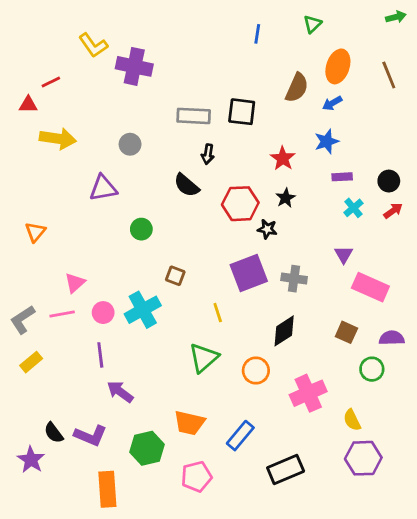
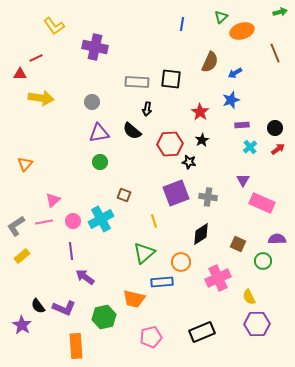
yellow L-shape: (93, 45) -> (54, 26), moved
orange ellipse: (338, 66) -> (242, 31), moved, turned 55
purple triangle: (103, 188) -> (99, 133), moved
brown square: (346, 332) -> (238, 244), moved
blue rectangle: (240, 436) -> (162, 282), moved, turned 45
pink pentagon: (196, 477) -> (151, 337), moved

